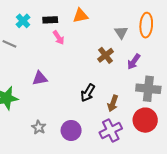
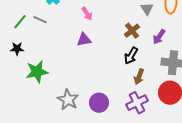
purple triangle: (40, 78) -> (84, 40), moved
black arrow: (88, 93) -> (131, 56), moved
gray star: (39, 127) -> (68, 100), size x1.5

